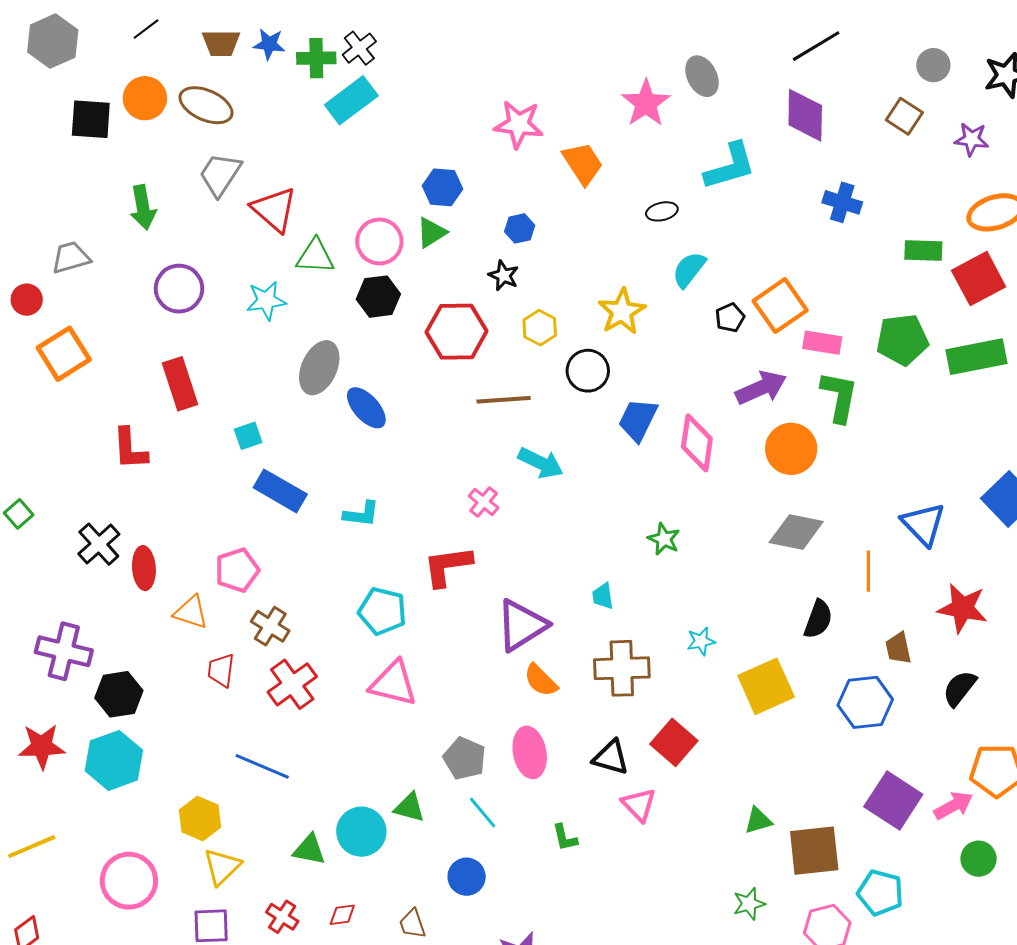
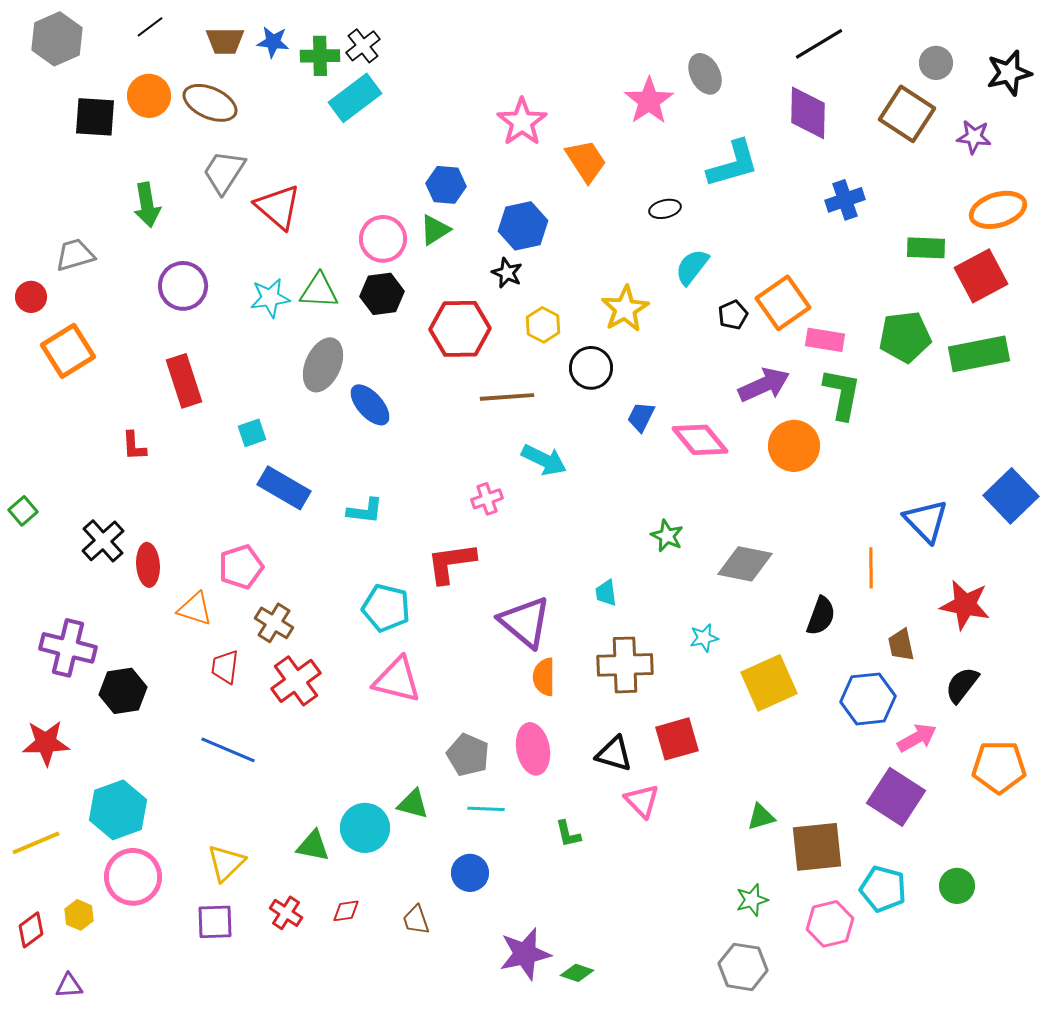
brown square: (904, 116) -> (907, 114), size x1.5
pink star: (519, 124) -> (522, 122), turned 30
blue cross: (842, 202) -> (845, 200), turned -36
blue hexagon: (520, 228) -> (523, 226), size x1.6
green triangle: (315, 256) -> (319, 291), moved
blue trapezoid: (638, 420) -> (641, 417), size x0.7
pink diamond: (697, 443) -> (700, 440), turned -48
red L-shape: (130, 449) -> (134, 446), size x0.7
pink cross: (484, 502) -> (487, 499), turned 32
gray diamond: (796, 532) -> (745, 564), moved
purple triangle: (522, 625) -> (525, 622), turned -48
orange semicircle: (541, 680) -> (544, 677), turned 45
red square: (674, 742) -> (677, 739), turned 33
cyan hexagon: (114, 760) -> (118, 810), moved
blue line: (262, 766) -> (228, 750), moved
pink arrow: (953, 806) -> (917, 738), moved
cyan line: (483, 813) -> (486, 809), turned -48
yellow hexagon: (200, 819) -> (79, 915), moved, size x0.7
green circle: (979, 859) -> (957, 886), moved

